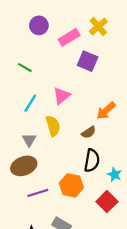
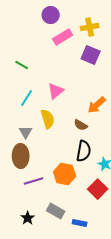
purple circle: (39, 25) -> (51, 15), moved
yellow cross: (98, 26) -> (90, 27), turned 30
purple square: (88, 61) -> (91, 55), moved
brown semicircle: (89, 132) -> (81, 125), turned 64
brown ellipse: (24, 166) -> (21, 156), turned -70

